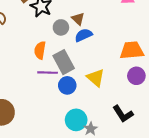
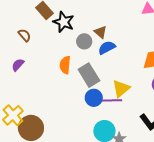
purple line: (48, 73) -> (112, 100), moved
yellow triangle: (96, 78) -> (121, 89), turned 42

